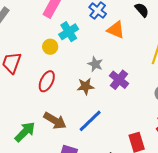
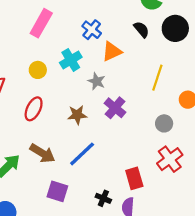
orange triangle: (116, 30) -> (112, 51), turned -48
cyan cross: (69, 32) -> (71, 60), moved
gray star: (95, 64) -> (97, 81), moved

